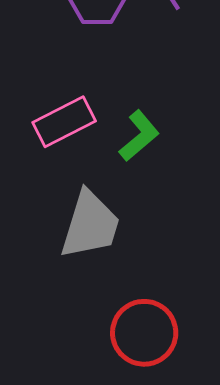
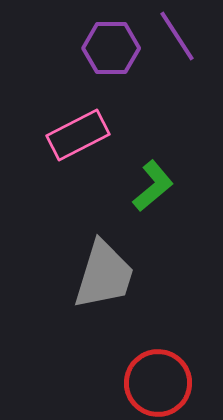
pink rectangle: (64, 122) -> (78, 135), moved

